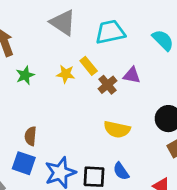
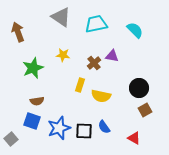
yellow rectangle: (89, 66) -> (80, 85), moved, turned 56
green star: (25, 75) -> (33, 68), moved, size x1.5
brown semicircle: (30, 136) -> (37, 101), turned -104

